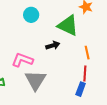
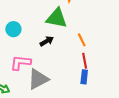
cyan circle: (31, 15) -> (13, 29), moved
gray triangle: (35, 80) -> (38, 79), turned 45

